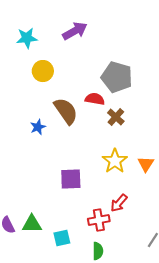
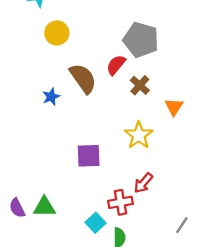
red semicircle: (95, 99) -> (116, 65), turned -60
orange triangle: (146, 164) -> (174, 107), moved
cyan square: (62, 238) -> (95, 223), moved, turned -30

